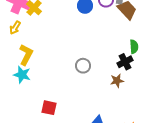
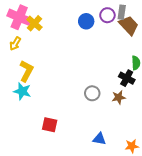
black cross: (125, 62) -> (127, 78), turned -35
gray circle: (83, 66) -> (92, 93), moved

